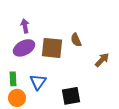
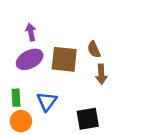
brown arrow: (102, 60) -> (101, 74), moved, turned 133

